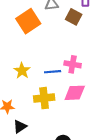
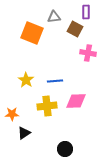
orange square: (28, 21) -> (32, 33), turned -35
pink cross: (73, 64) -> (88, 53), moved

